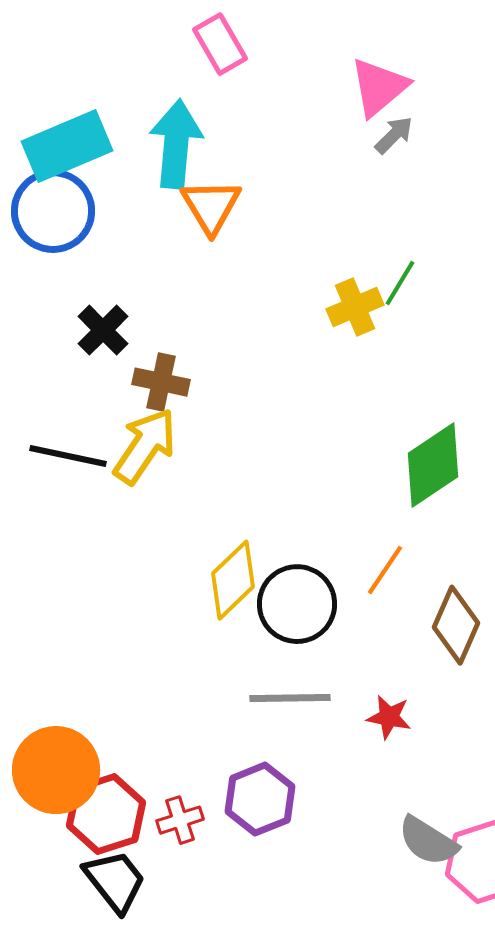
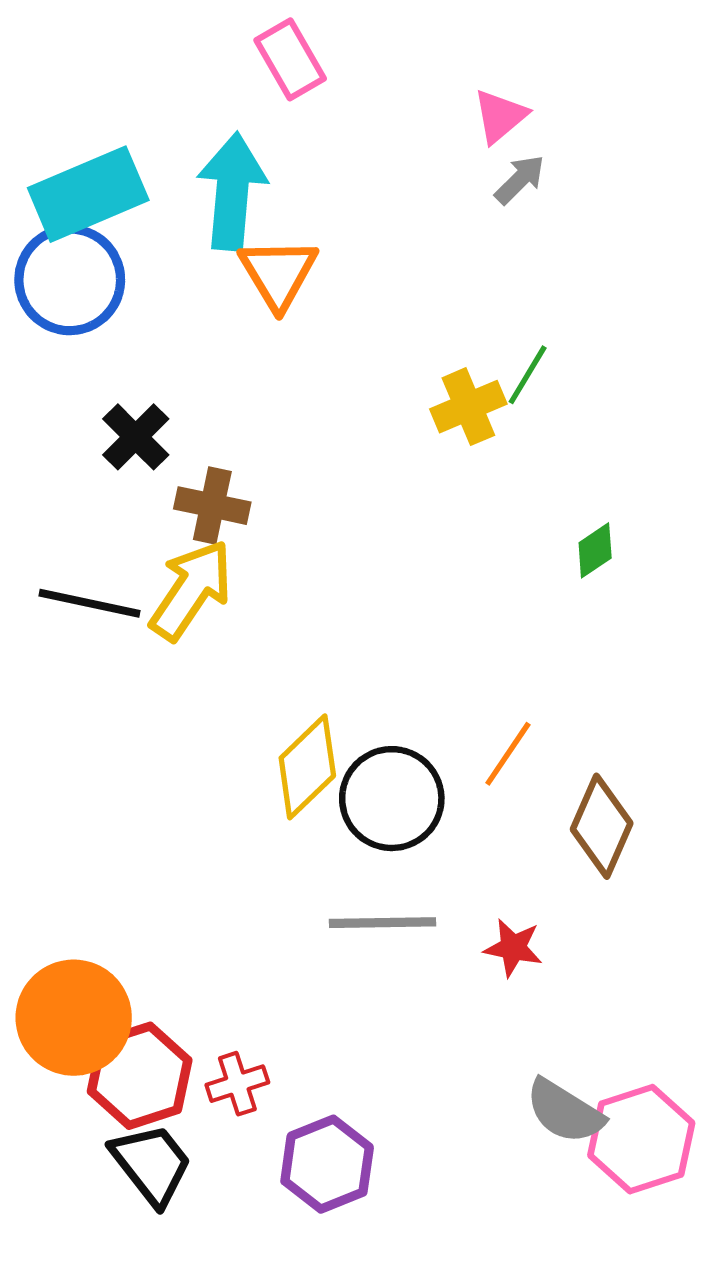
pink triangle: (379, 87) -> (500, 116), size x0.7
green diamond: (433, 465) -> (595, 550), moved, size x0.5
purple hexagon: (260, 799) -> (327, 1164), moved

